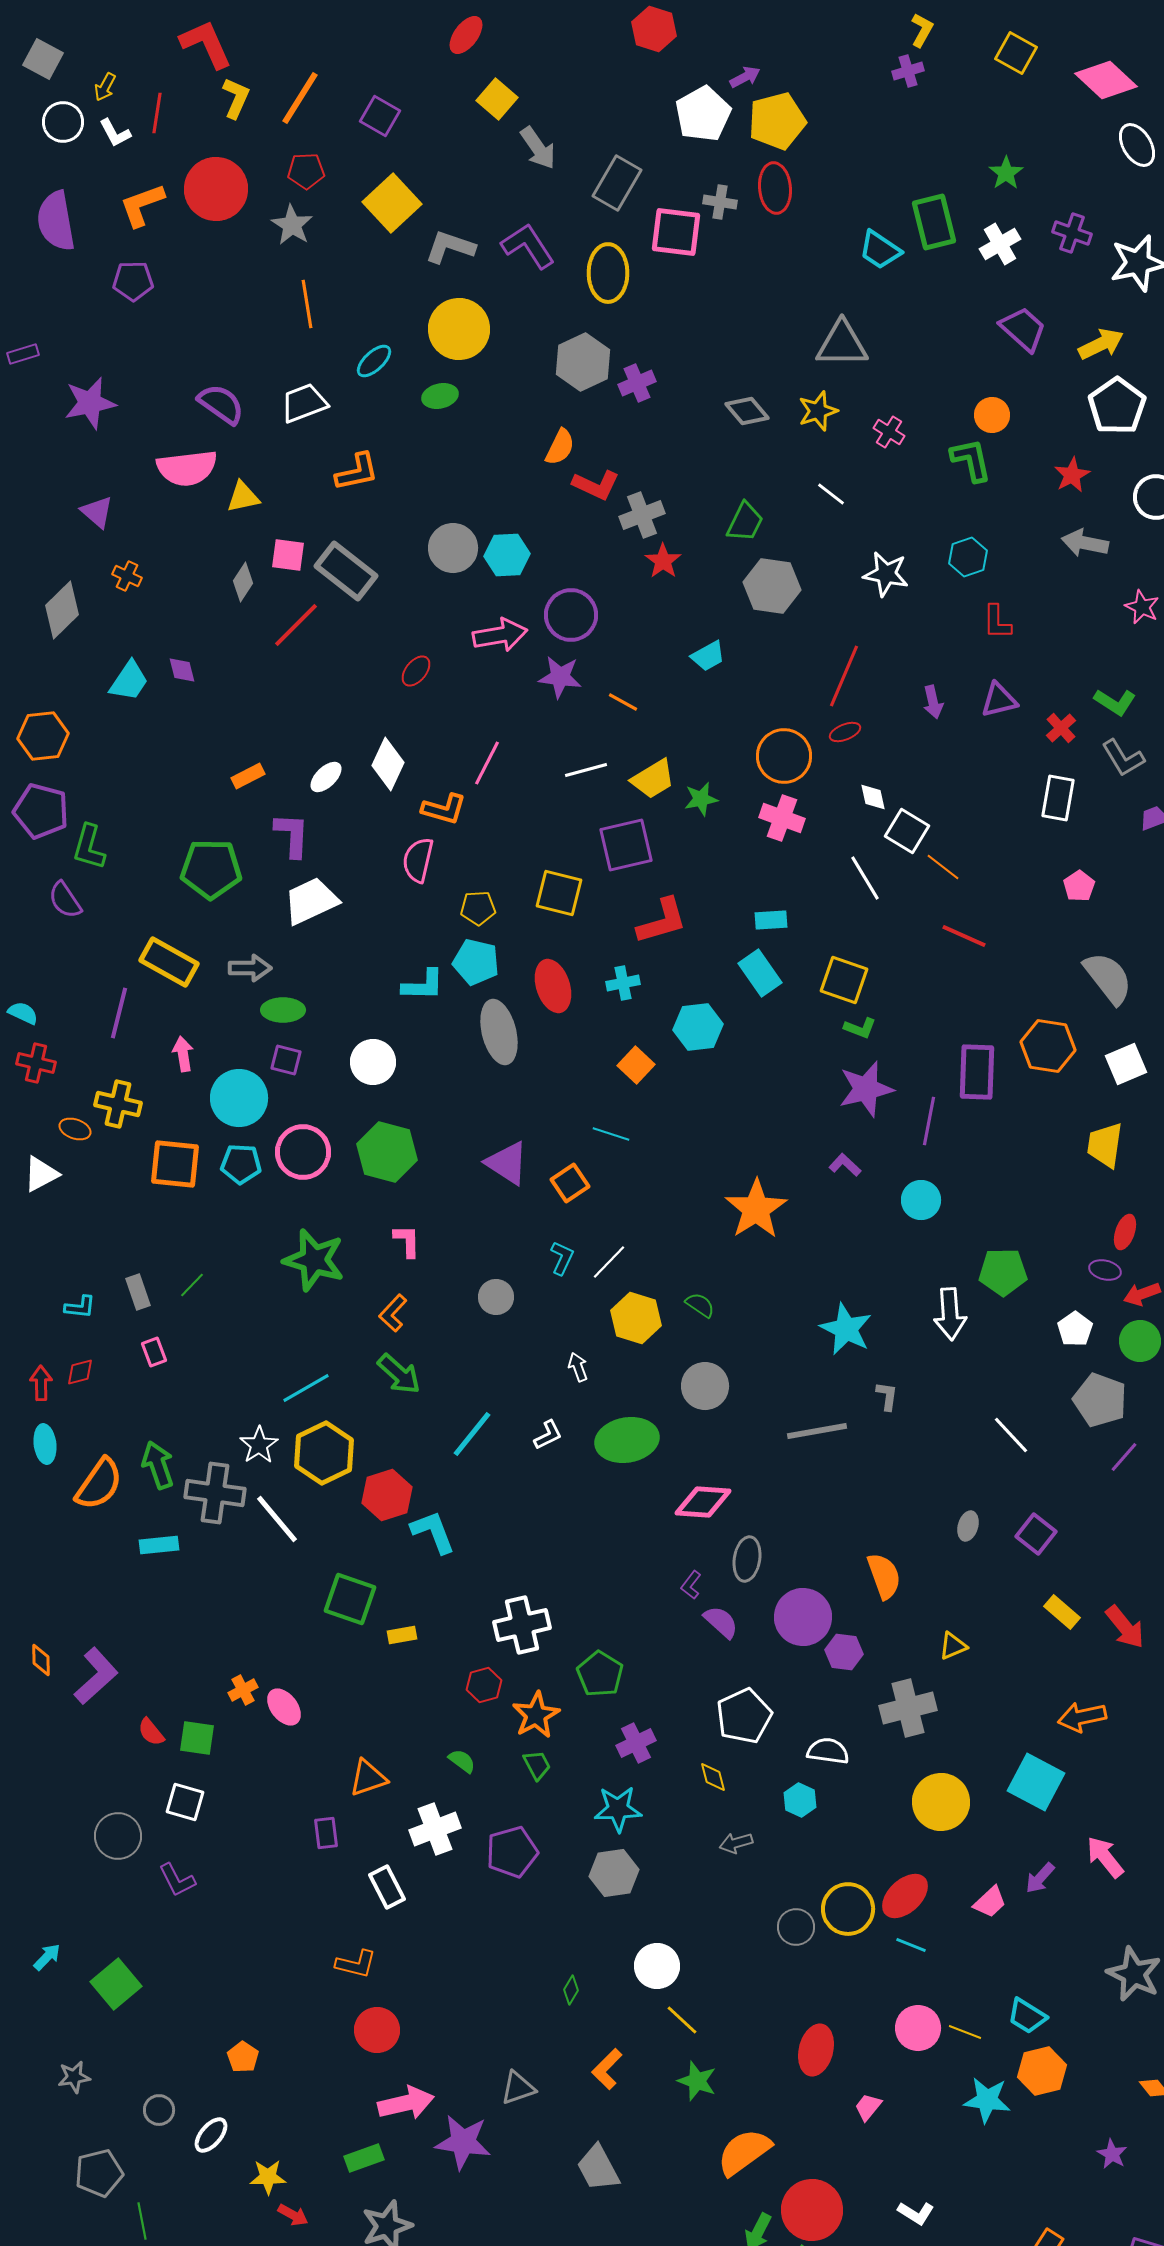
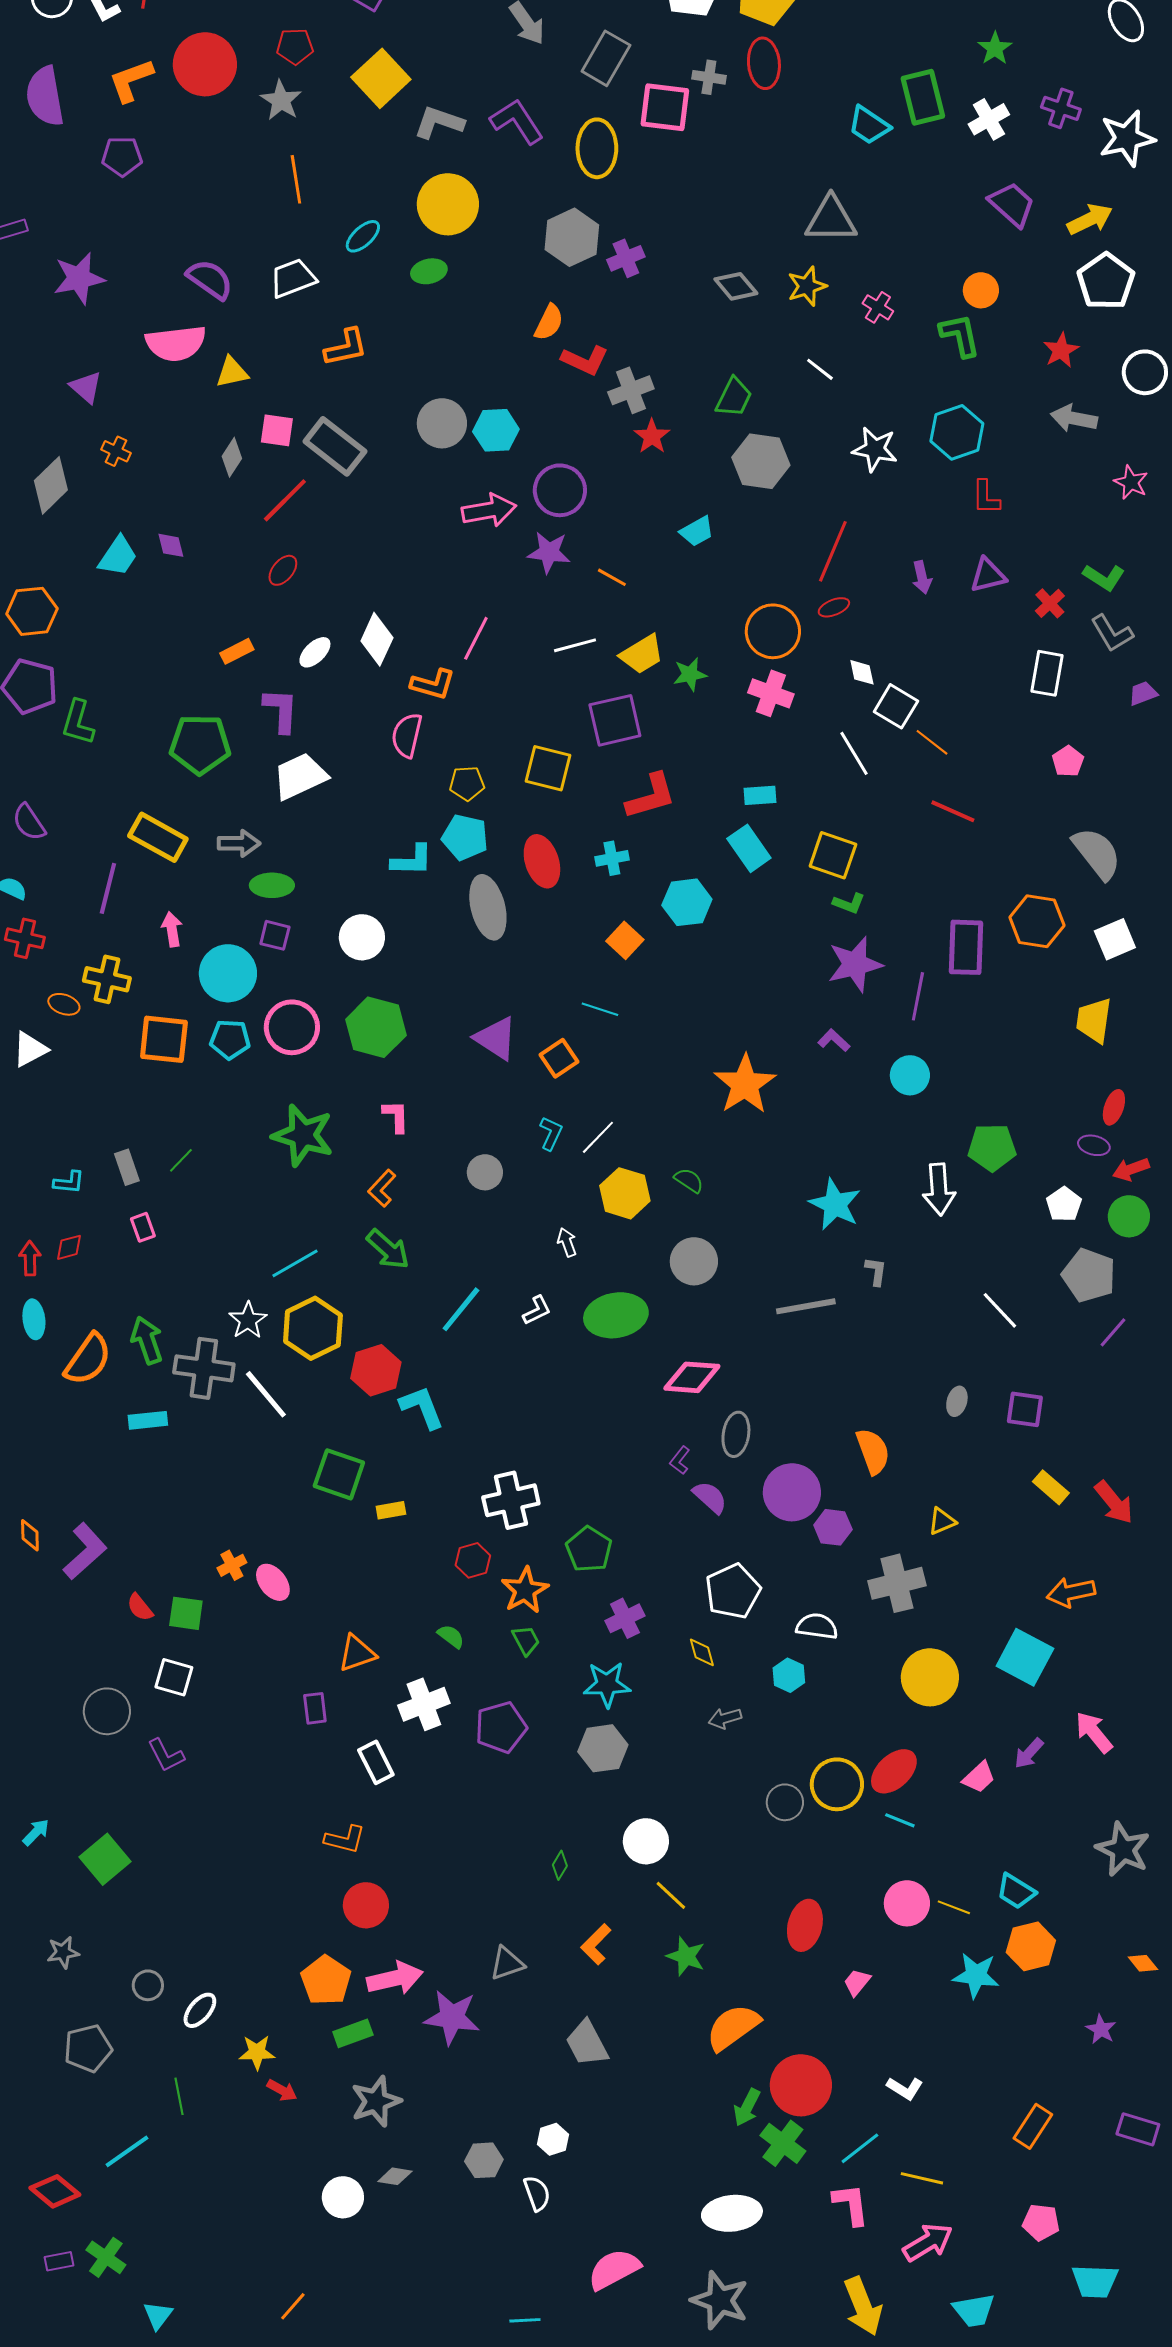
cyan hexagon: (968, 557) -> (957, 432), size x1.4
red ellipse: (416, 671) -> (283, 570), moved
purple semicircle: (65, 900) -> (29, 822), moved
purple square: (1036, 1534) -> (1025, 1409), turned -30
orange pentagon: (243, 2057) -> (326, 1980), moved, size x1.6
green line: (142, 2221) -> (179, 2096), moved

